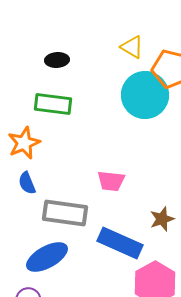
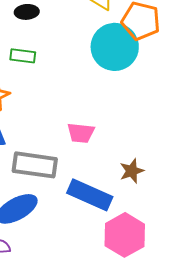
green rectangle: (53, 104) -> (23, 56), size x0.7

